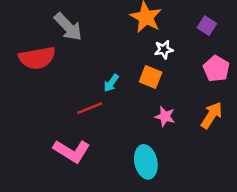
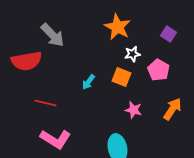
pink pentagon: (216, 69) -> (158, 70), moved
red line: (90, 108) -> (45, 103), moved, turned 35

